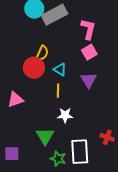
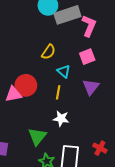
pink L-shape: (88, 29) -> (89, 26), moved
pink square: (89, 52) -> (87, 57), moved
red circle: (34, 68) -> (26, 85), moved

